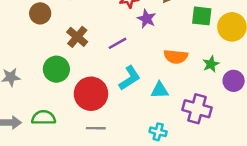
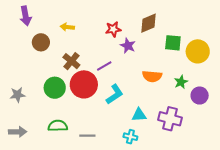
cyan triangle: (160, 90) -> (139, 115), moved
red circle: (91, 94) -> (84, 84), moved
green semicircle: (44, 118) -> (58, 126), moved
cyan cross: (158, 132) -> (130, 137), moved

